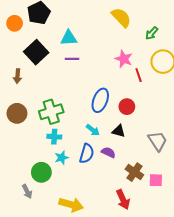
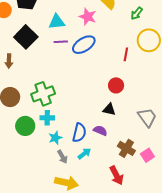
pink star: (124, 59) -> (88, 17), moved
red line: (139, 75) -> (126, 54), turned 32
blue ellipse: (100, 100) -> (84, 45), moved, turned 40
cyan arrow: (93, 130) -> (84, 154), moved, turned -72
green circle: (41, 172) -> (25, 126), moved
pink square: (156, 180) -> (147, 155), turned -32
gray arrow: (27, 191) -> (62, 157), moved

